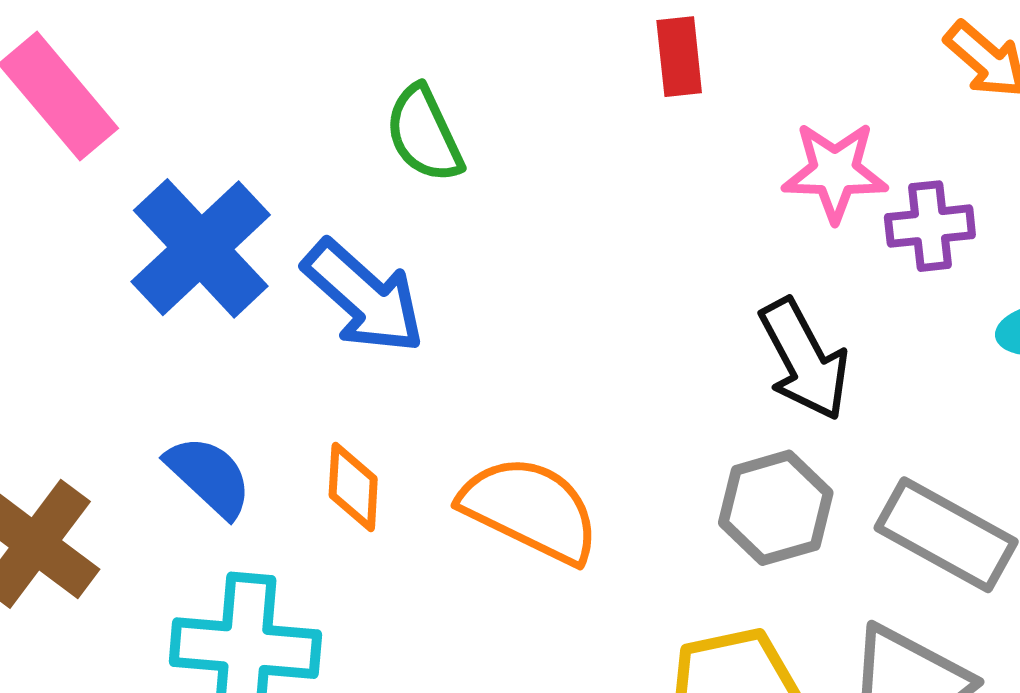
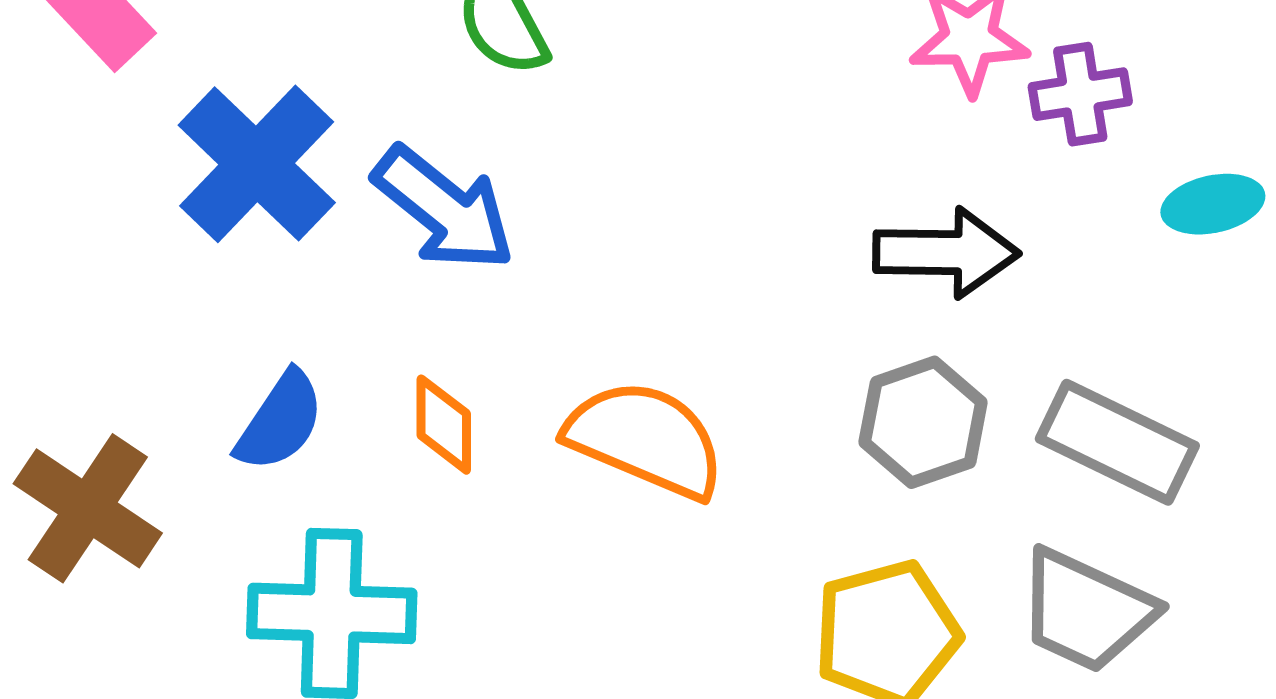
black arrow: (804, 359) -> (946, 253), turned -58
blue semicircle: (209, 476) -> (280, 421), turned 84

